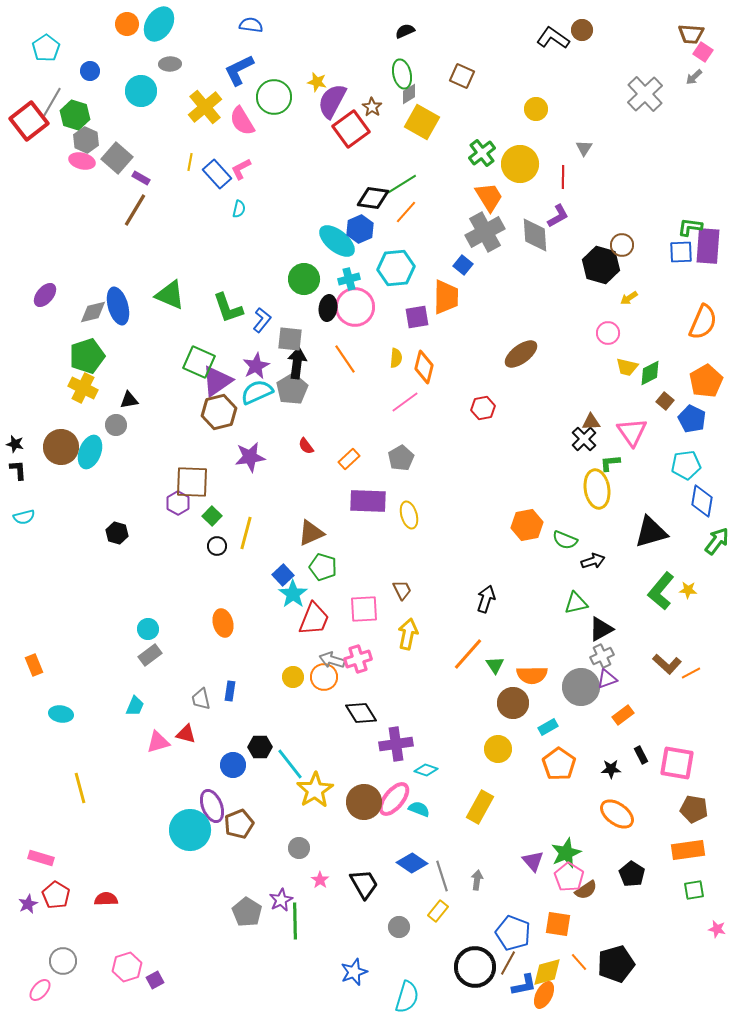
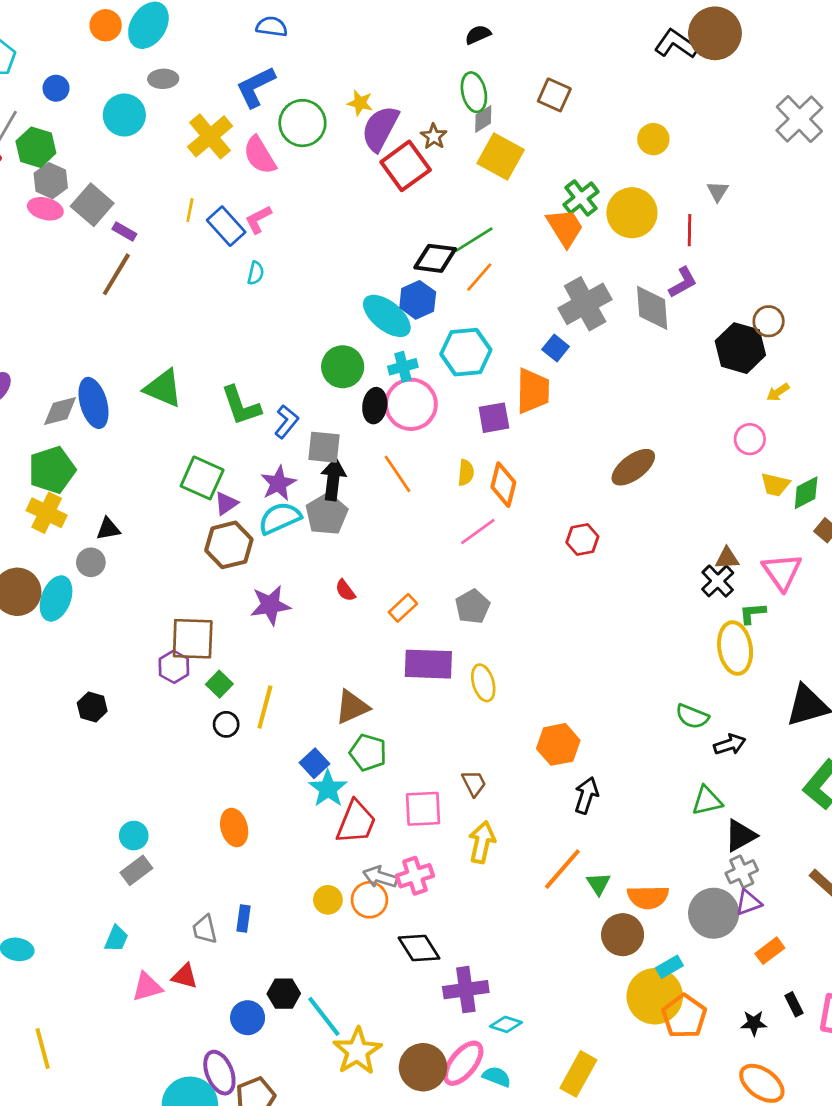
brown circle: (582, 30) -> (715, 33), size x1.8
orange trapezoid: (489, 197) -> (565, 227), moved
purple triangle: (217, 381) -> (226, 503), size x0.6
orange hexagon: (527, 525) -> (558, 744), moved
yellow circle: (498, 749) -> (655, 996), moved, size x1.5

